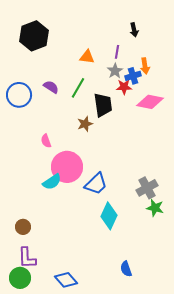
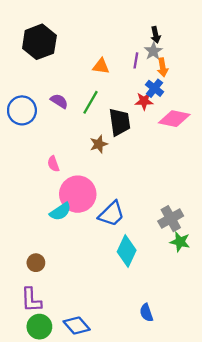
orange arrow: (145, 66) -> (163, 67), moved
gray star: (115, 71) -> (153, 51), moved
blue cross: (133, 76) -> (154, 88), turned -35
brown circle: (23, 227) -> (36, 263), moved
green circle: (20, 278) -> (39, 327), moved

